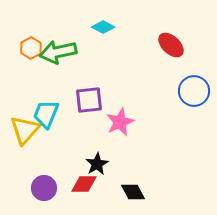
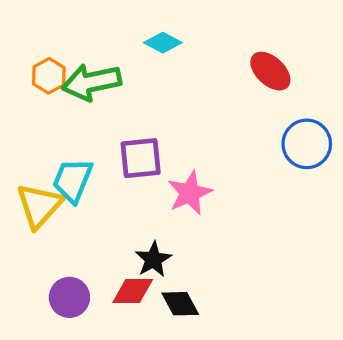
black diamond: (133, 192) -> (180, 304), moved

